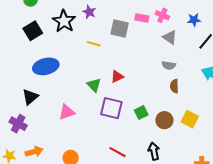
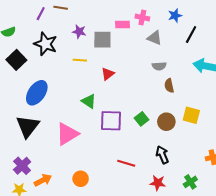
purple star: (89, 12) -> (79, 32), moved
blue ellipse: (46, 66) -> (37, 93), turned -30
red triangle: (117, 77) -> (108, 74), moved
black triangle: (30, 97) -> (28, 126), size x1.4
pink triangle: (67, 112) -> (67, 134), size x1.4
purple cross: (18, 124) -> (22, 166), moved, turned 30

